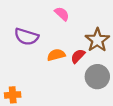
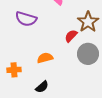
orange semicircle: (56, 55) -> (45, 58), moved

